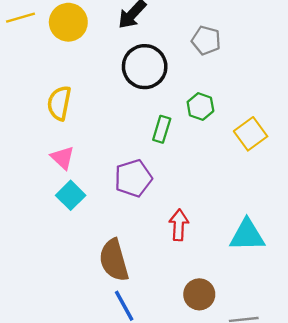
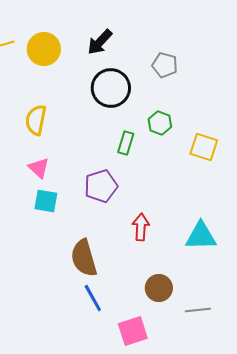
yellow square: (251, 134) -> (204, 147), turned -36
cyan square: (71, 195) -> (46, 201), turned -35

